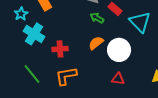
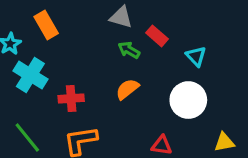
cyan triangle: (140, 22) -> (196, 56), size x0.6
white circle: (119, 50) -> (188, 100), moved

